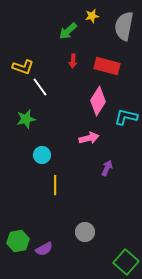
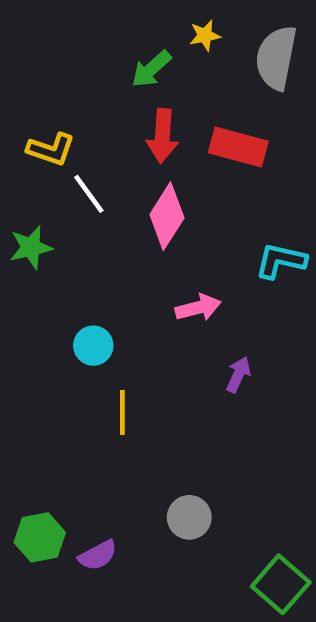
red arrow: (73, 61) -> (162, 136), size x1.6
pink diamond: (98, 101) -> (167, 216), moved
green star: (26, 119) -> (31, 247), moved

